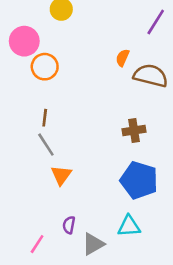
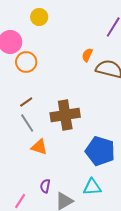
brown line: (45, 118) -> (26, 102), turned 48
brown cross: (134, 130) -> (65, 115), moved, size x1.6
orange triangle: (61, 175) -> (39, 147), turned -48

